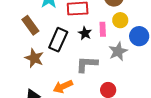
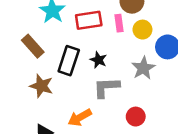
pink rectangle: (103, 29) -> (119, 23), moved
black star: (85, 33) -> (98, 60), moved

